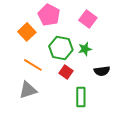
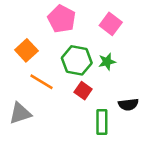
orange square: (27, 32) -> (26, 50), moved
black semicircle: (102, 71) -> (128, 104), moved
gray triangle: (28, 90) -> (20, 113), moved

